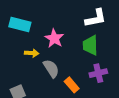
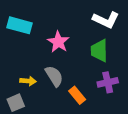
white L-shape: (96, 18) -> (106, 20), turned 35
yellow arrow: (32, 53) -> (28, 81), moved

